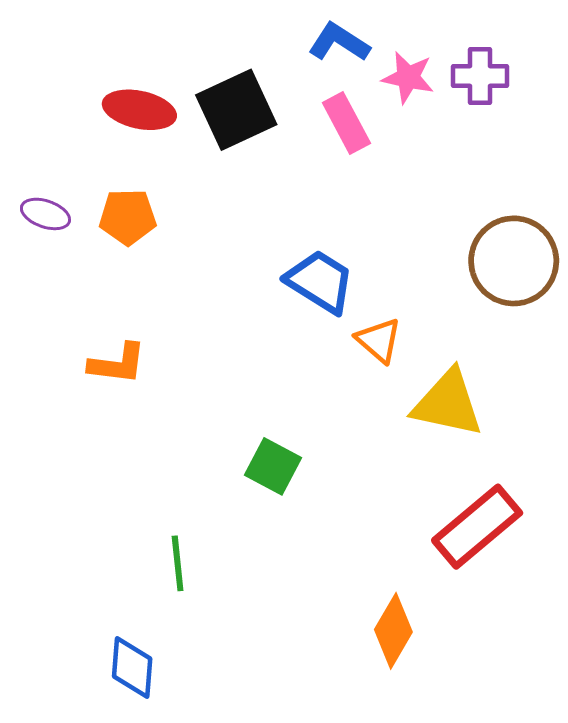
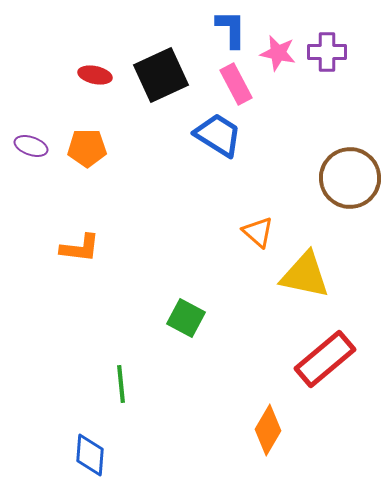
blue L-shape: (339, 42) -> (231, 29), turned 57
red ellipse: (139, 110) -> (95, 75), size x0.7
blue trapezoid: (320, 282) -> (218, 135), moved

